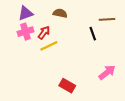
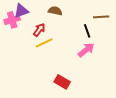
pink cross: (25, 32) -> (12, 20), moved
pink arrow: (107, 72) -> (86, 50), moved

